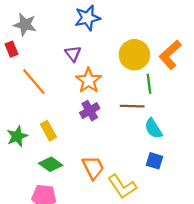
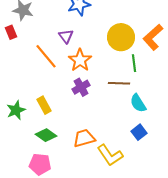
orange line: (34, 82) -> (46, 56), moved
blue square: (155, 161) -> (139, 132), turned 35
orange trapezoid: (93, 168) -> (84, 138), turned -80

